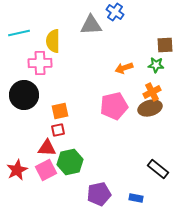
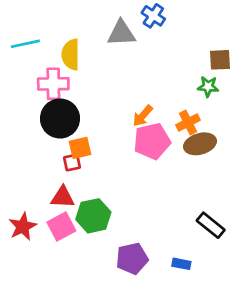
orange arrow: (124, 68) -> (143, 116), moved, turned -30
orange cross: (152, 92) -> (188, 123), moved
black circle: (24, 95) -> (60, 119), moved
red square: (58, 130) -> (72, 162), moved

